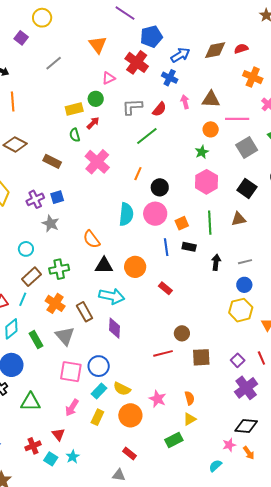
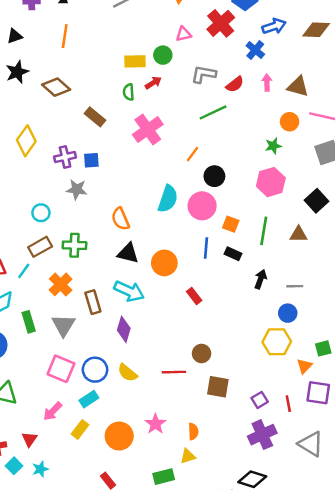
orange square: (182, 223) -> (231, 224), turned 32
gray star: (51, 224) -> (77, 189), turned -30
yellow semicircle: (122, 389) -> (127, 373), moved

